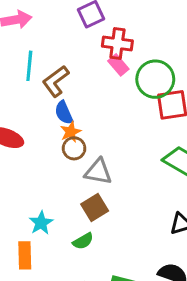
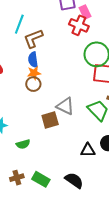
pink rectangle: (118, 65) -> (85, 12), moved
gray triangle: (98, 172) -> (65, 106), moved
brown square: (95, 207) -> (50, 120), moved

